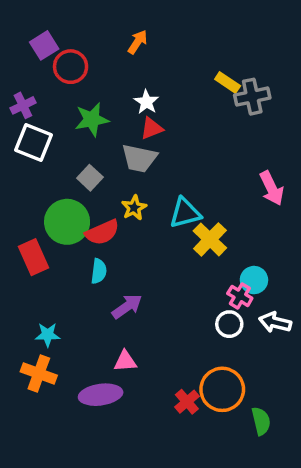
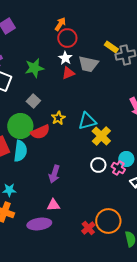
red circle: (71, 67) -> (67, 38), moved
gray trapezoid: (139, 158) -> (88, 64), moved
cyan semicircle: (99, 271) -> (20, 151), moved, size x1.5
purple arrow: (127, 306) -> (54, 174), turned 144
white circle: (229, 324) -> (98, 165), moved

